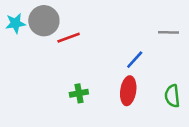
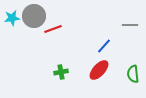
red ellipse: (128, 91) -> (99, 70), turned 35

